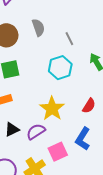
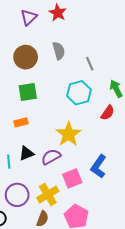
red semicircle: (89, 106) -> (108, 113), moved

